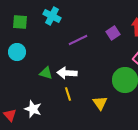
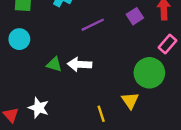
yellow line: (68, 94) -> (101, 114), moved
yellow triangle: (100, 103) -> (130, 101), moved

